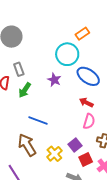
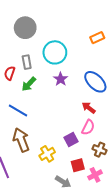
cyan circle: (67, 54) -> (55, 52), moved
blue line: (38, 120) -> (18, 111), moved
purple square: (75, 145) -> (71, 140), moved

